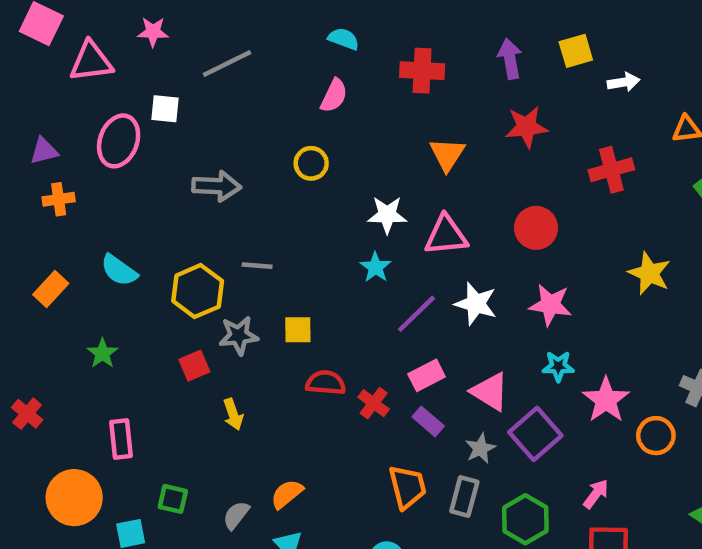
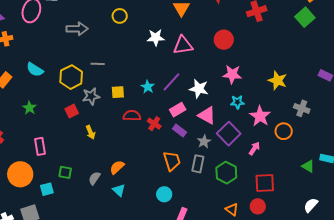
cyan star: (375, 267) -> (148, 87), moved
yellow star: (649, 273) -> (278, 80), moved
white star: (476, 304) -> (199, 89), moved
pink arrow: (596, 494) -> (254, 148), moved

